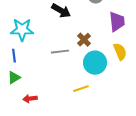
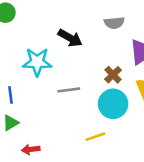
cyan star: (22, 30) -> (37, 62), moved
brown cross: (84, 40) -> (113, 75), moved

